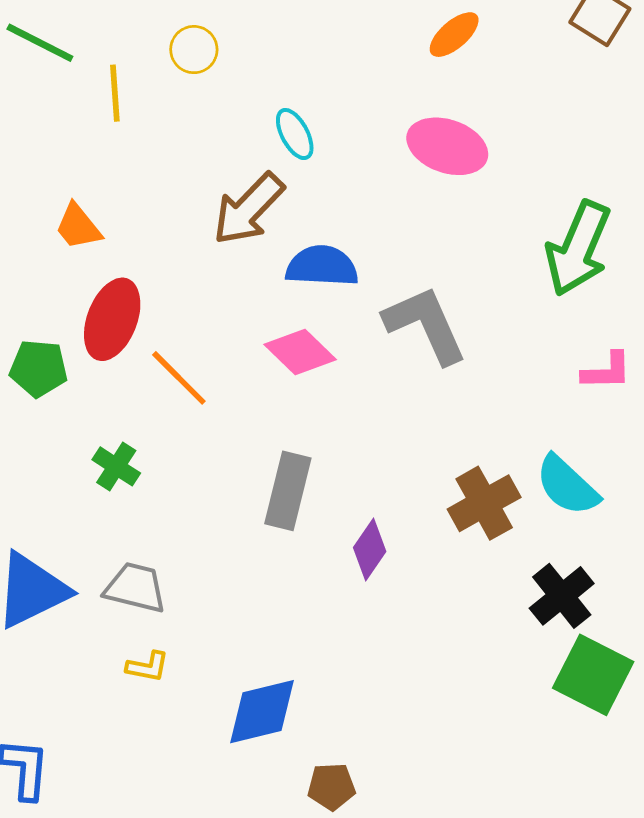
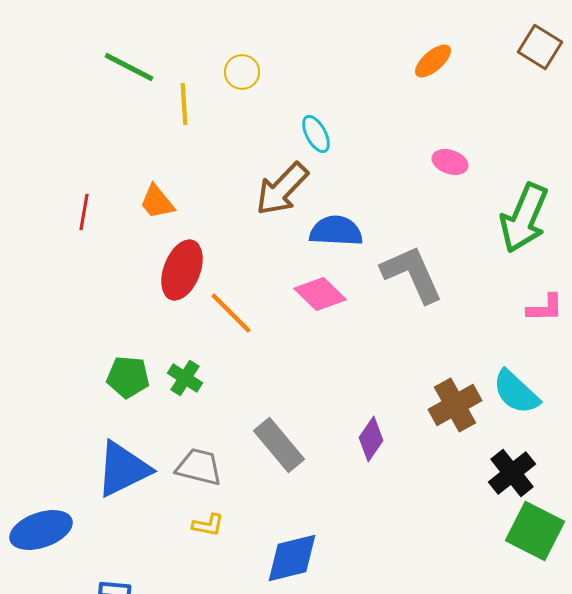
pink ellipse: (447, 146) -> (450, 162), moved, size x0.6
green pentagon: (39, 368) -> (128, 377), moved
gray rectangle: (288, 491) -> (279, 445), moved, turned -54

